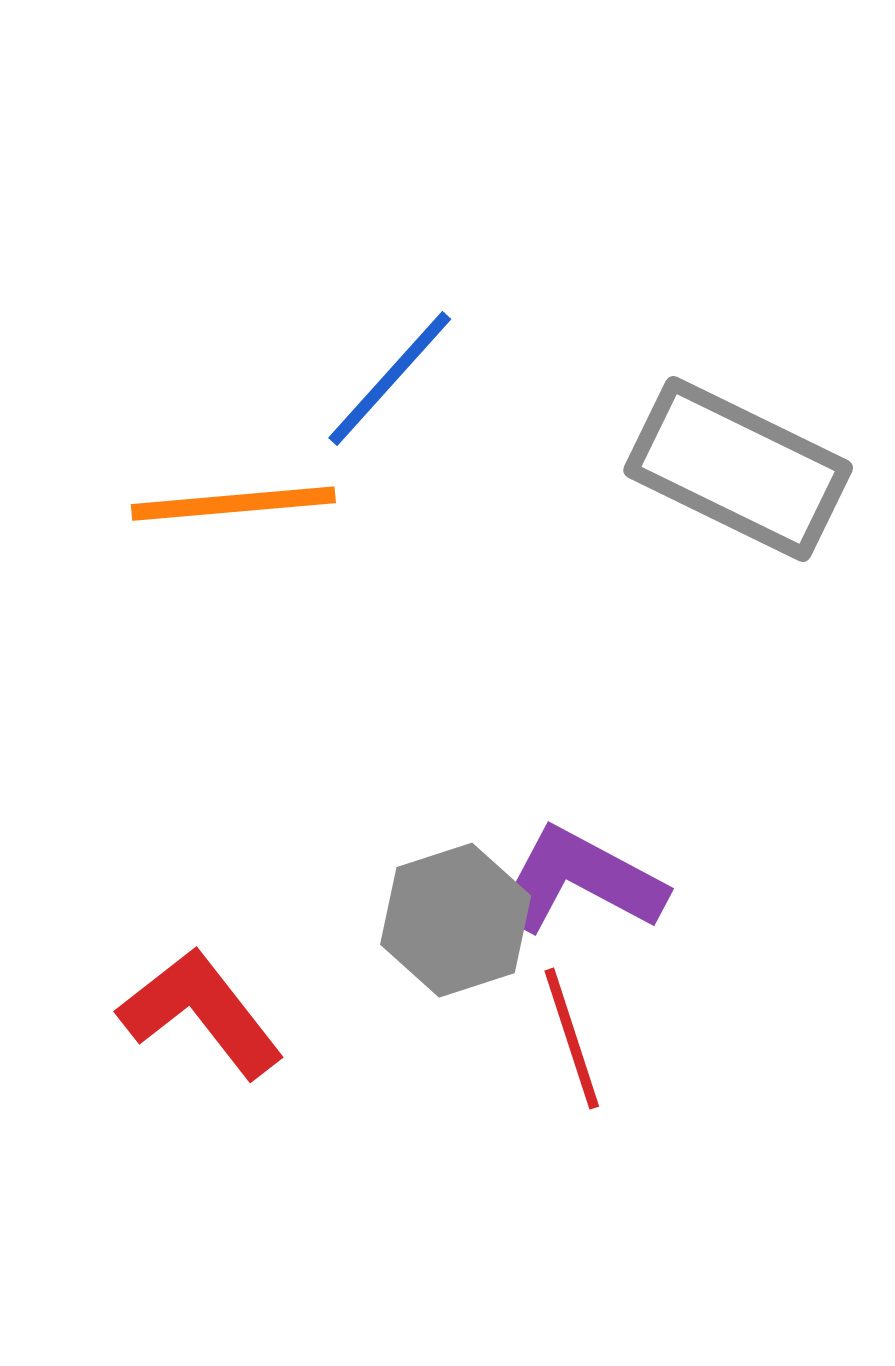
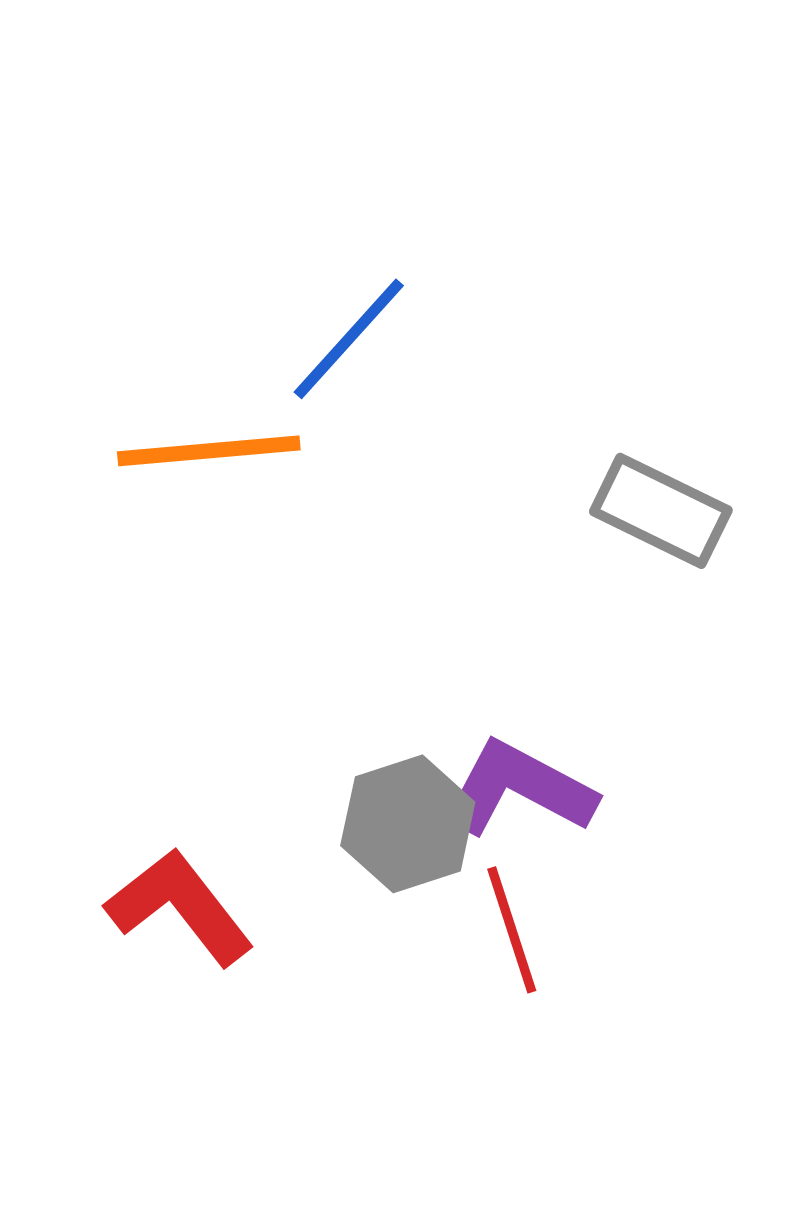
gray rectangle: (738, 469) -> (661, 511), moved, size x0.7

